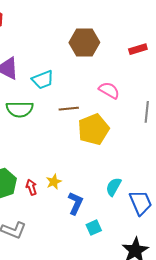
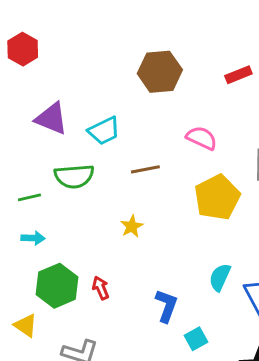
yellow pentagon: (93, 129) -> (217, 197), moved
yellow star: (54, 182) -> (132, 226), moved

